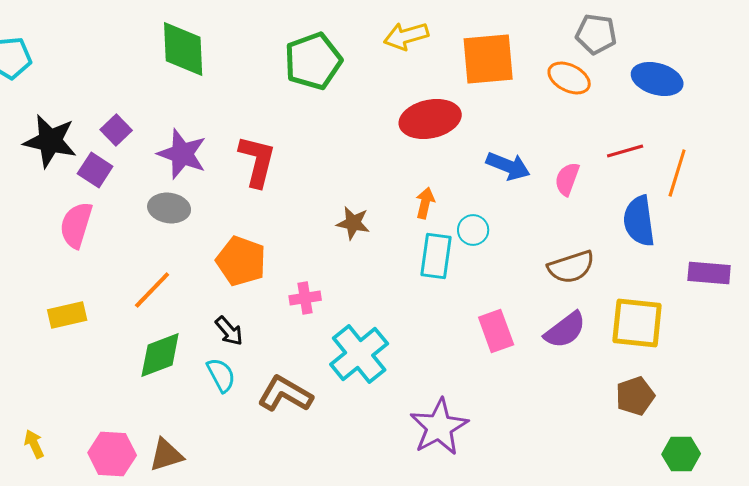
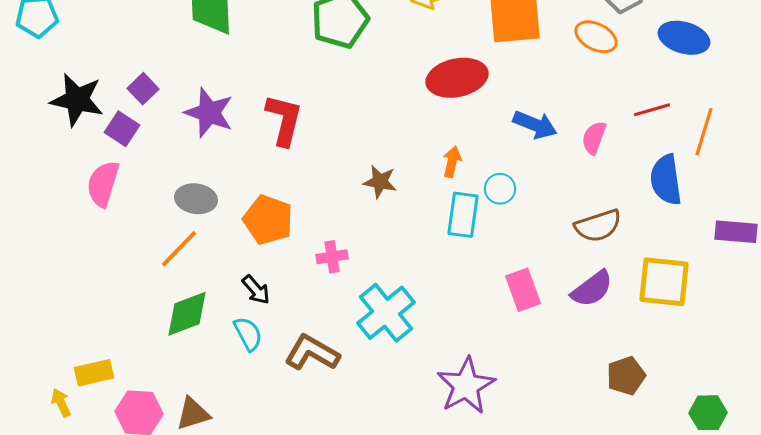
gray ellipse: (169, 208) -> (196, 199), moved
yellow rectangle: (67, 315) -> (94, 373), moved
brown pentagon: (635, 396) -> (626, 376), moved

